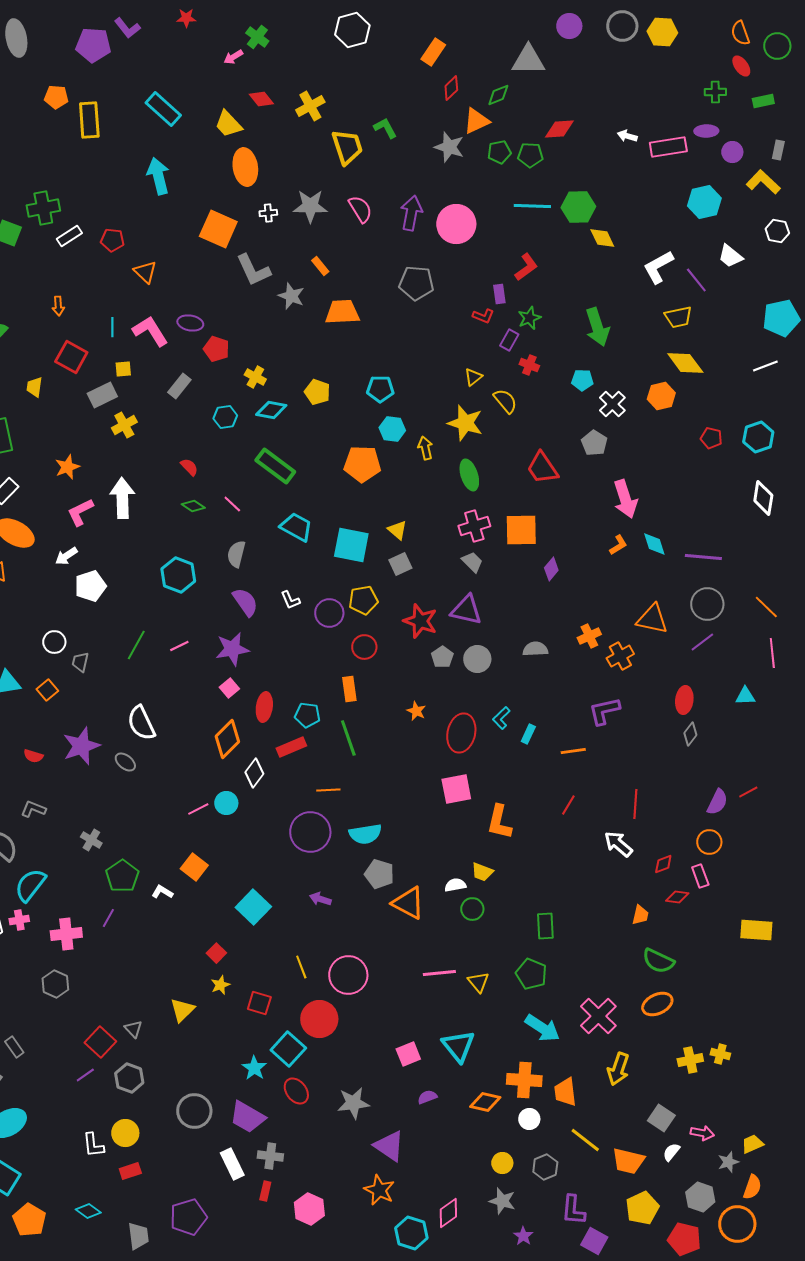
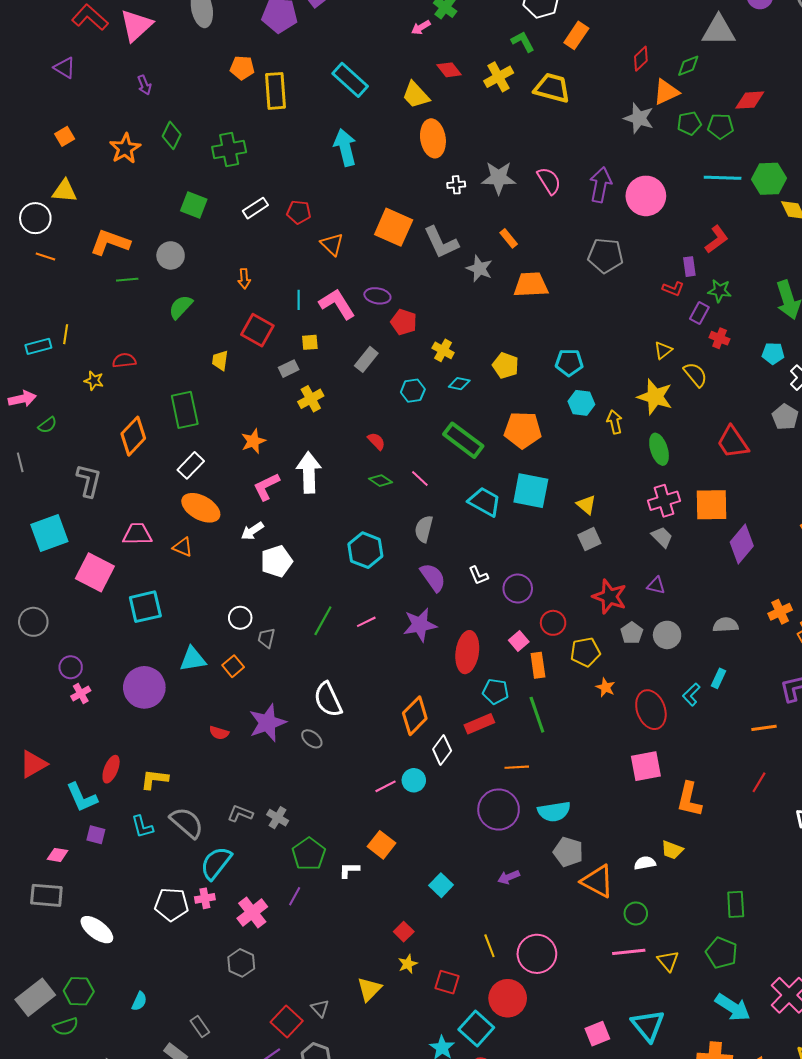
orange rectangle: (433, 52) -> (576, 35), moved
green L-shape: (385, 128) -> (523, 42), moved
yellow trapezoid: (347, 147) -> (552, 88), moved, turned -57
green cross: (43, 208) -> (229, 150), moved
orange square: (218, 229) -> (394, 227), moved
green star: (529, 318) -> (720, 291), turned 30
gray rectangle: (102, 395) -> (289, 369), size x0.7
cyan diamond: (271, 410) -> (459, 384), size x0.7
orange pentagon: (362, 464) -> (523, 430), moved
cyan square: (351, 545) -> (531, 491), moved
purple diamond: (551, 569) -> (742, 544), size x1.6
yellow pentagon: (363, 600) -> (585, 652), moved
purple triangle: (466, 610) -> (656, 585), size x0.6
pink square: (229, 688) -> (519, 641), moved
red ellipse: (264, 707) -> (467, 652), moved, size x1.4
red ellipse: (461, 733) -> (651, 710), turned -33
cyan rectangle: (528, 734) -> (719, 678), moved
gray L-shape: (33, 809) -> (240, 814), moved
white L-shape: (162, 892) -> (349, 870), turned -30
purple arrow: (320, 899) -> (509, 877), turned -40
cyan square: (253, 907) -> (441, 885), size x0.7
green circle: (472, 909) -> (636, 913), moved
pink cross: (66, 934) -> (252, 912), turned -32

